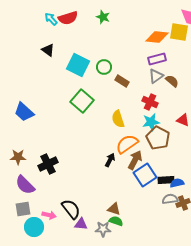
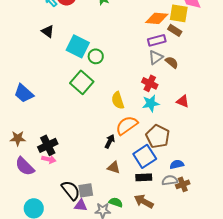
green circle: (104, 67) -> (96, 56), moved
brown rectangle: (122, 81) -> (175, 30), moved
brown pentagon: (158, 138) -> (158, 136), moved
brown arrow: (135, 160) -> (144, 201), moved, turned -90
black rectangle: (166, 180) -> (144, 177), moved
gray square: (23, 209) -> (86, 190), moved
brown triangle: (114, 209) -> (114, 167), moved
pink arrow: (49, 215) -> (49, 159), moved

